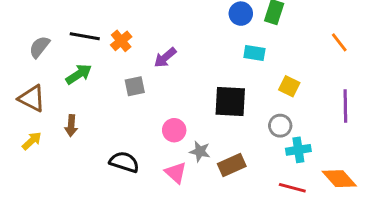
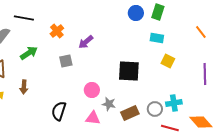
black line: (85, 36) -> (24, 18), moved
cyan rectangle: (254, 53) -> (157, 38), moved
gray circle: (280, 126) -> (155, 109), moved
black semicircle: (124, 162) -> (59, 111), turned -90
pink triangle: (176, 173) -> (93, 118), turned -35

